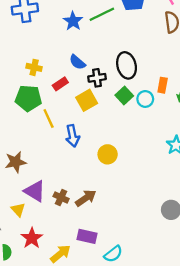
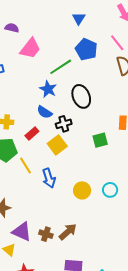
blue star: (73, 21) -> (48, 89), moved
black ellipse: (127, 65) -> (81, 96), moved
green square: (124, 95) -> (100, 140), moved, turned 35
cyan circle: (145, 99) -> (110, 190), moved

